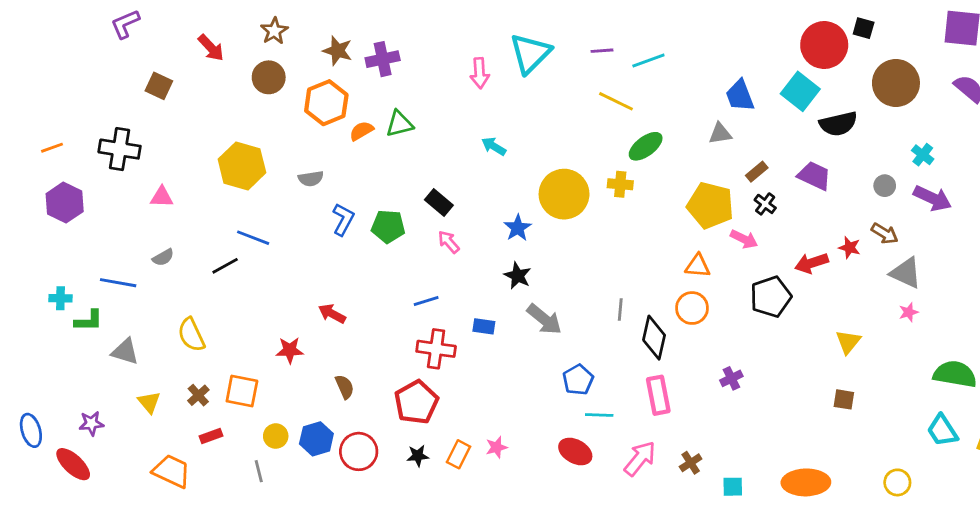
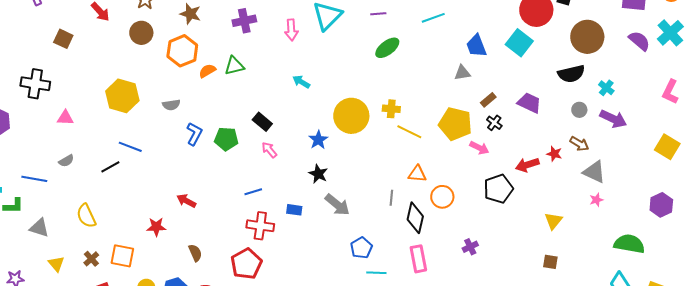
purple cross: (383, 59) -> (244, 21), moved
cyan line: (648, 60) -> (433, 18), moved
yellow line: (616, 101) -> (409, 132), moved
black semicircle: (838, 124) -> (571, 74), moved
green ellipse: (646, 146) -> (387, 48), moved
orange triangle: (698, 266) -> (417, 174), moved

